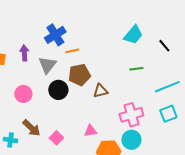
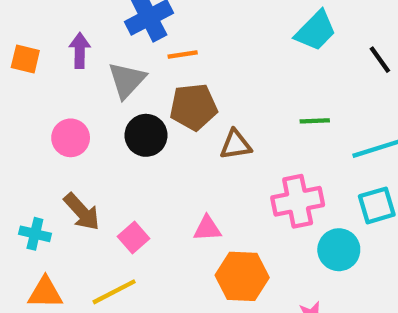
green line: (136, 69) -> (315, 121), moved
cyan circle: (131, 140) -> (339, 250), moved

